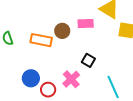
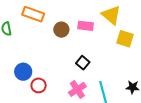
orange rectangle: (41, 40) -> (33, 14), moved
pink cross: (71, 79) -> (77, 89), moved

